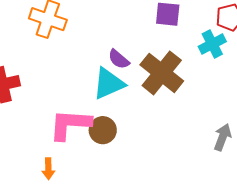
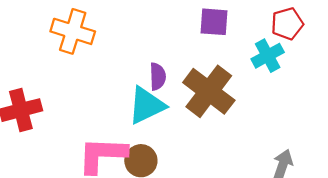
purple semicircle: (119, 59) -> (158, 77), turned -130

